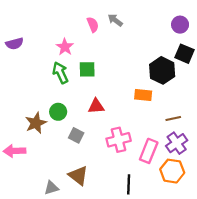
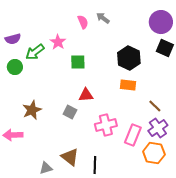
purple circle: (180, 25) -> (161, 22), size x1.5
black hexagon: (162, 70) -> (129, 58), moved
green arrow: (60, 73) -> (35, 52), moved, turned -102
green circle: (58, 112) -> (15, 67), moved
brown line: (173, 119) -> (155, 106), turned 56
gray square: (76, 135) -> (70, 112), moved
black line: (129, 184) -> (95, 165), moved

